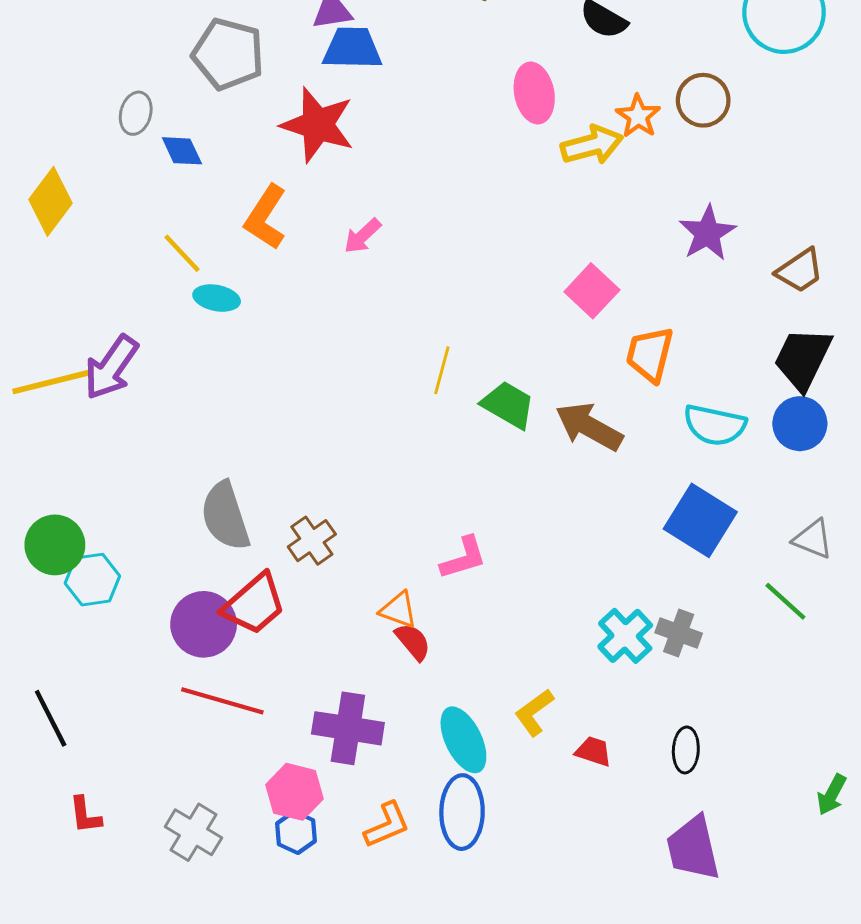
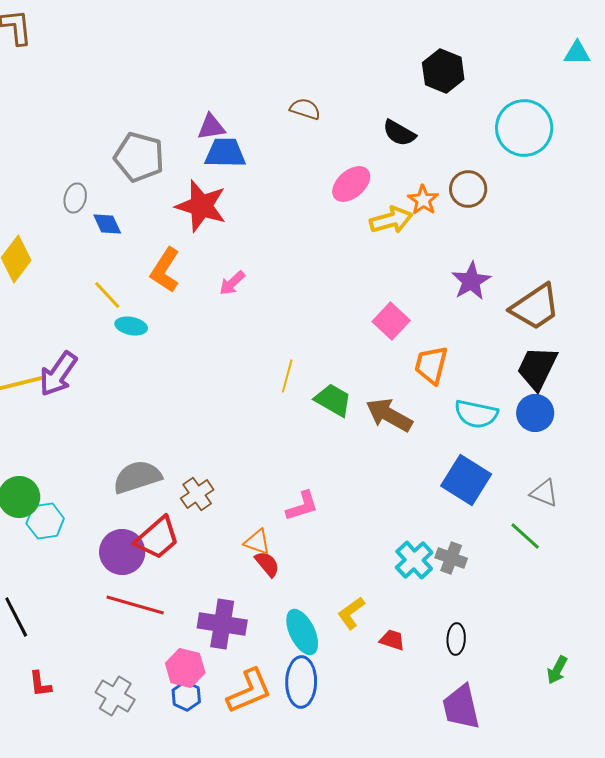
pink ellipse: (534, 93) -> (351, 184), turned 60
brown trapezoid: (800, 271) -> (535, 307), size x1.5
gray semicircle: (225, 516) -> (137, 477), turned 90
orange L-shape: (387, 825) -> (249, 691), size x1.4

